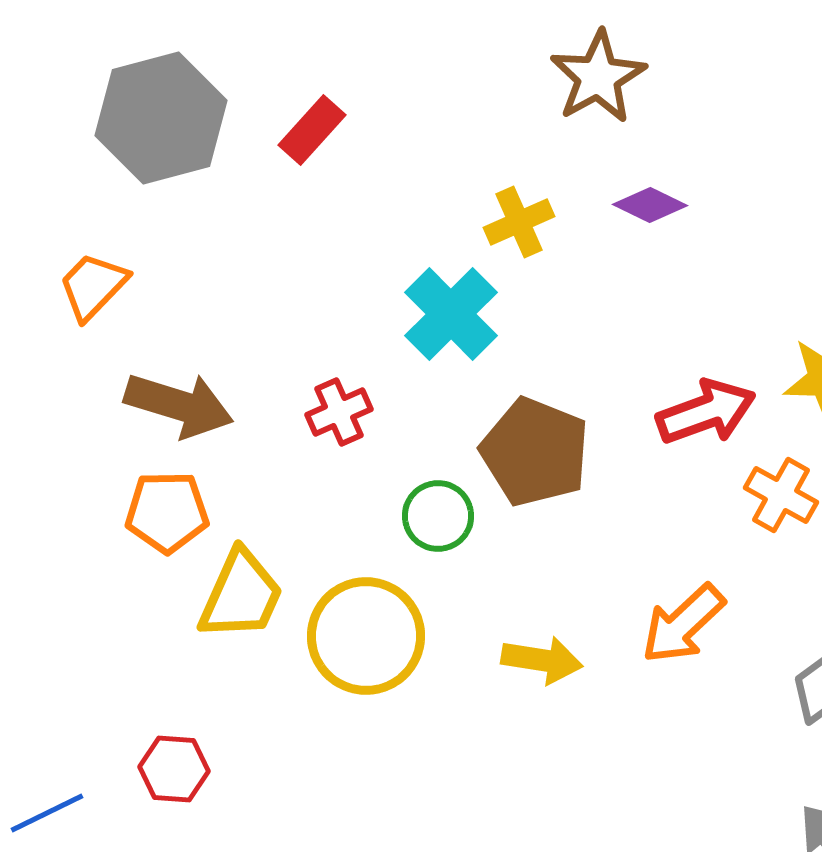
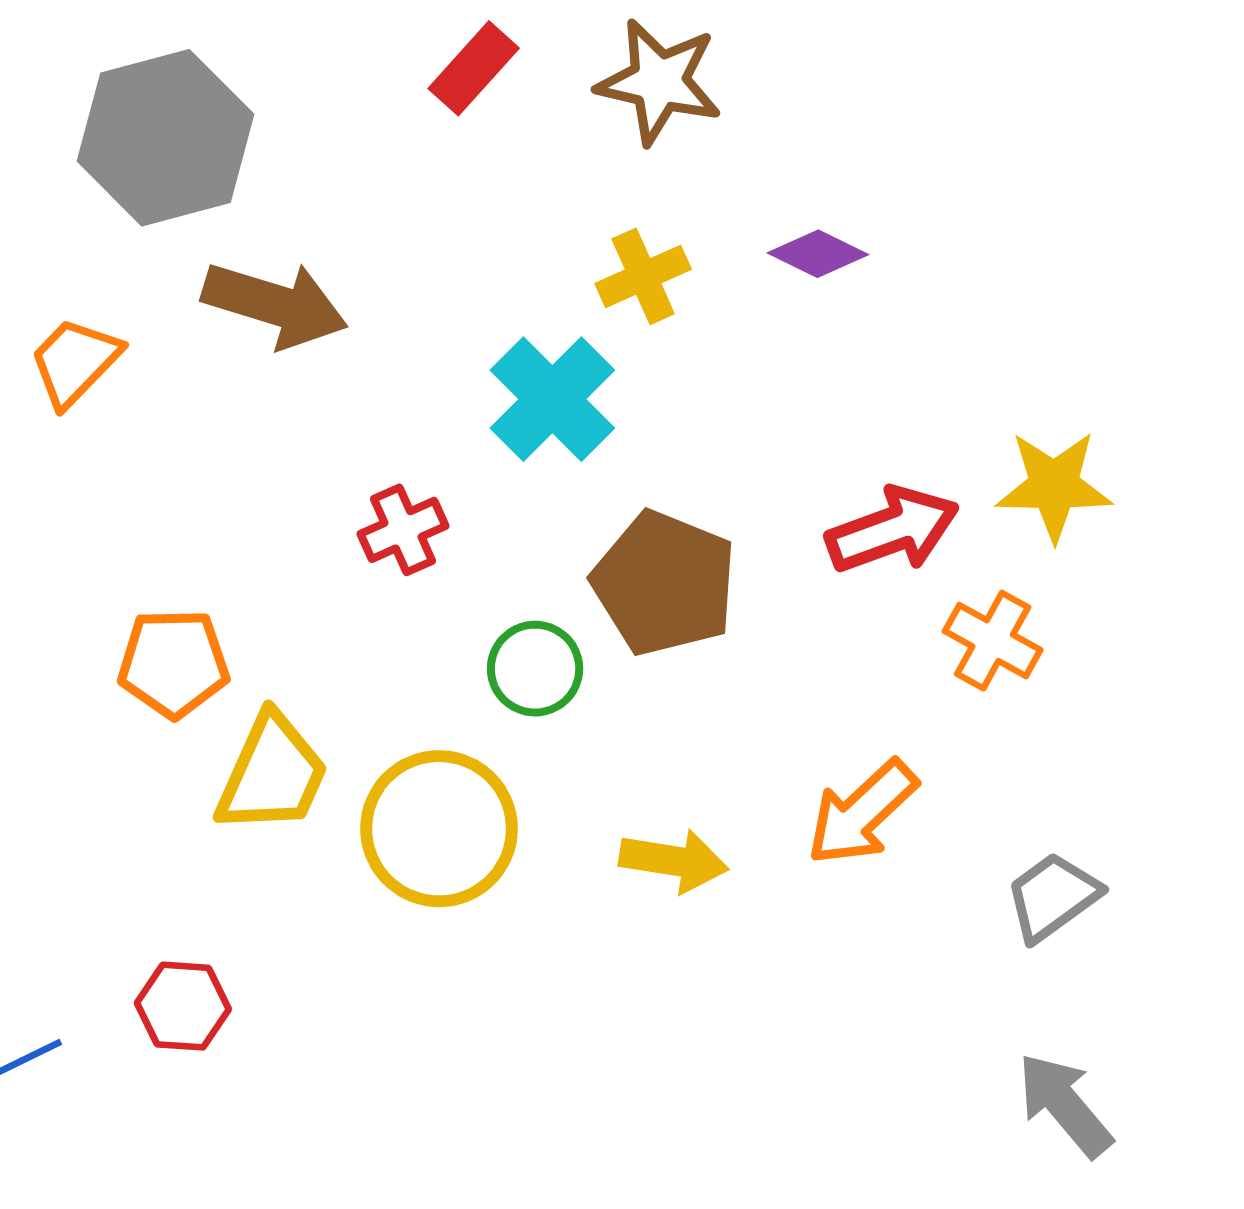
brown star: (598, 77) -> (659, 82), moved, turned -30
red rectangle: (312, 130) -> (474, 68), moved
brown arrow: (179, 405) -> (275, 304), moved

